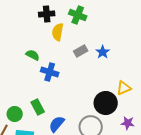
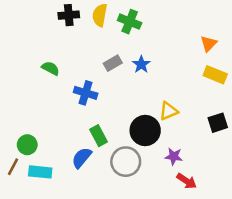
green cross: (78, 15) -> (130, 22), moved
yellow semicircle: (58, 32) -> (100, 15), moved
blue cross: (50, 72) -> (86, 93), moved
green rectangle: (38, 107) -> (99, 136), moved

